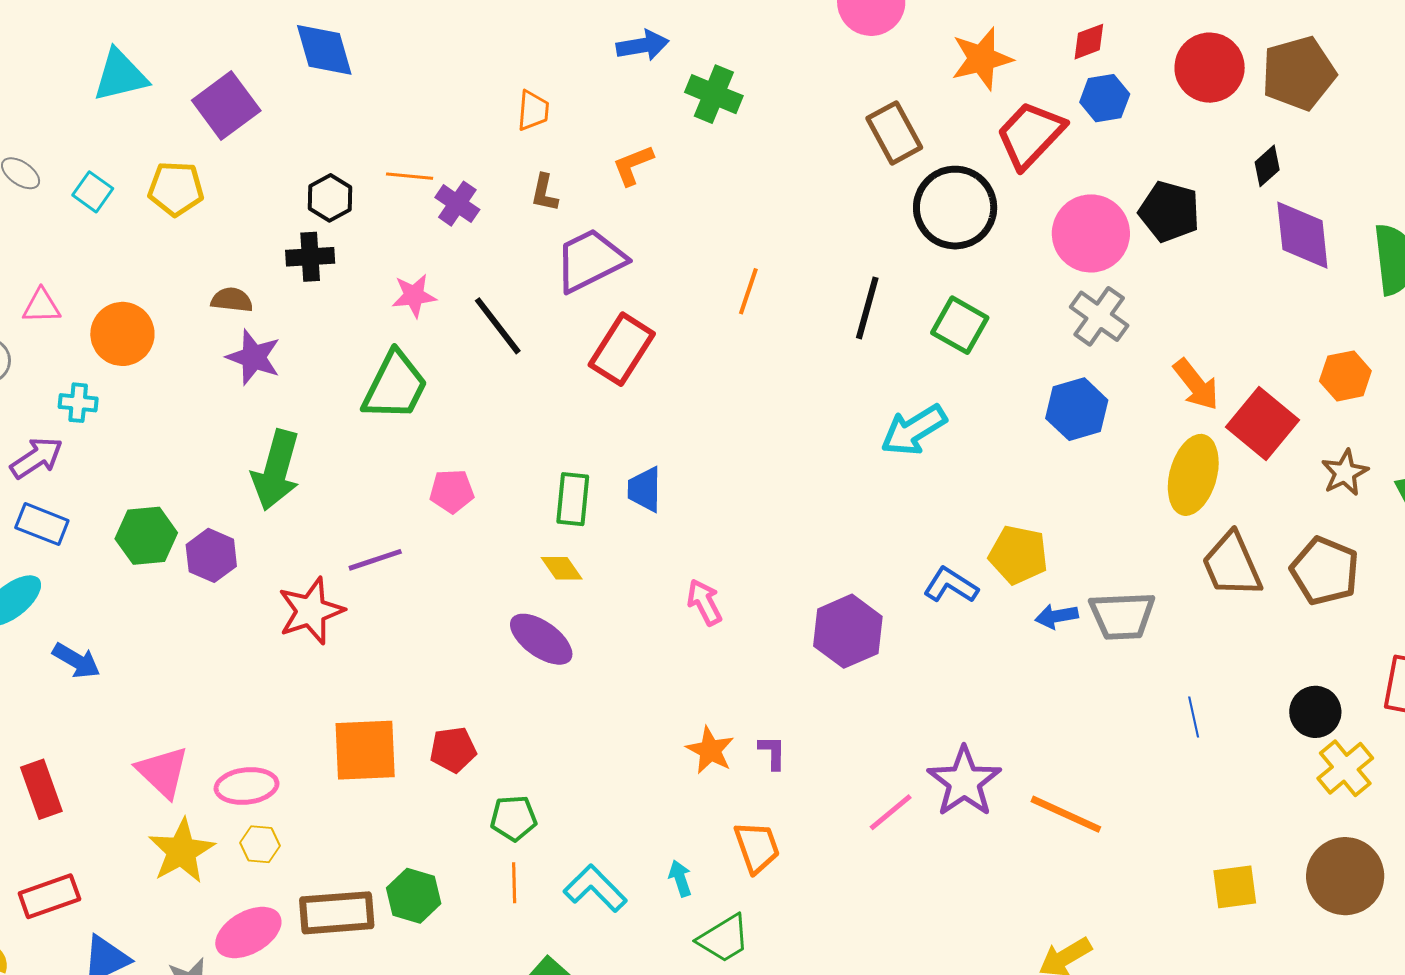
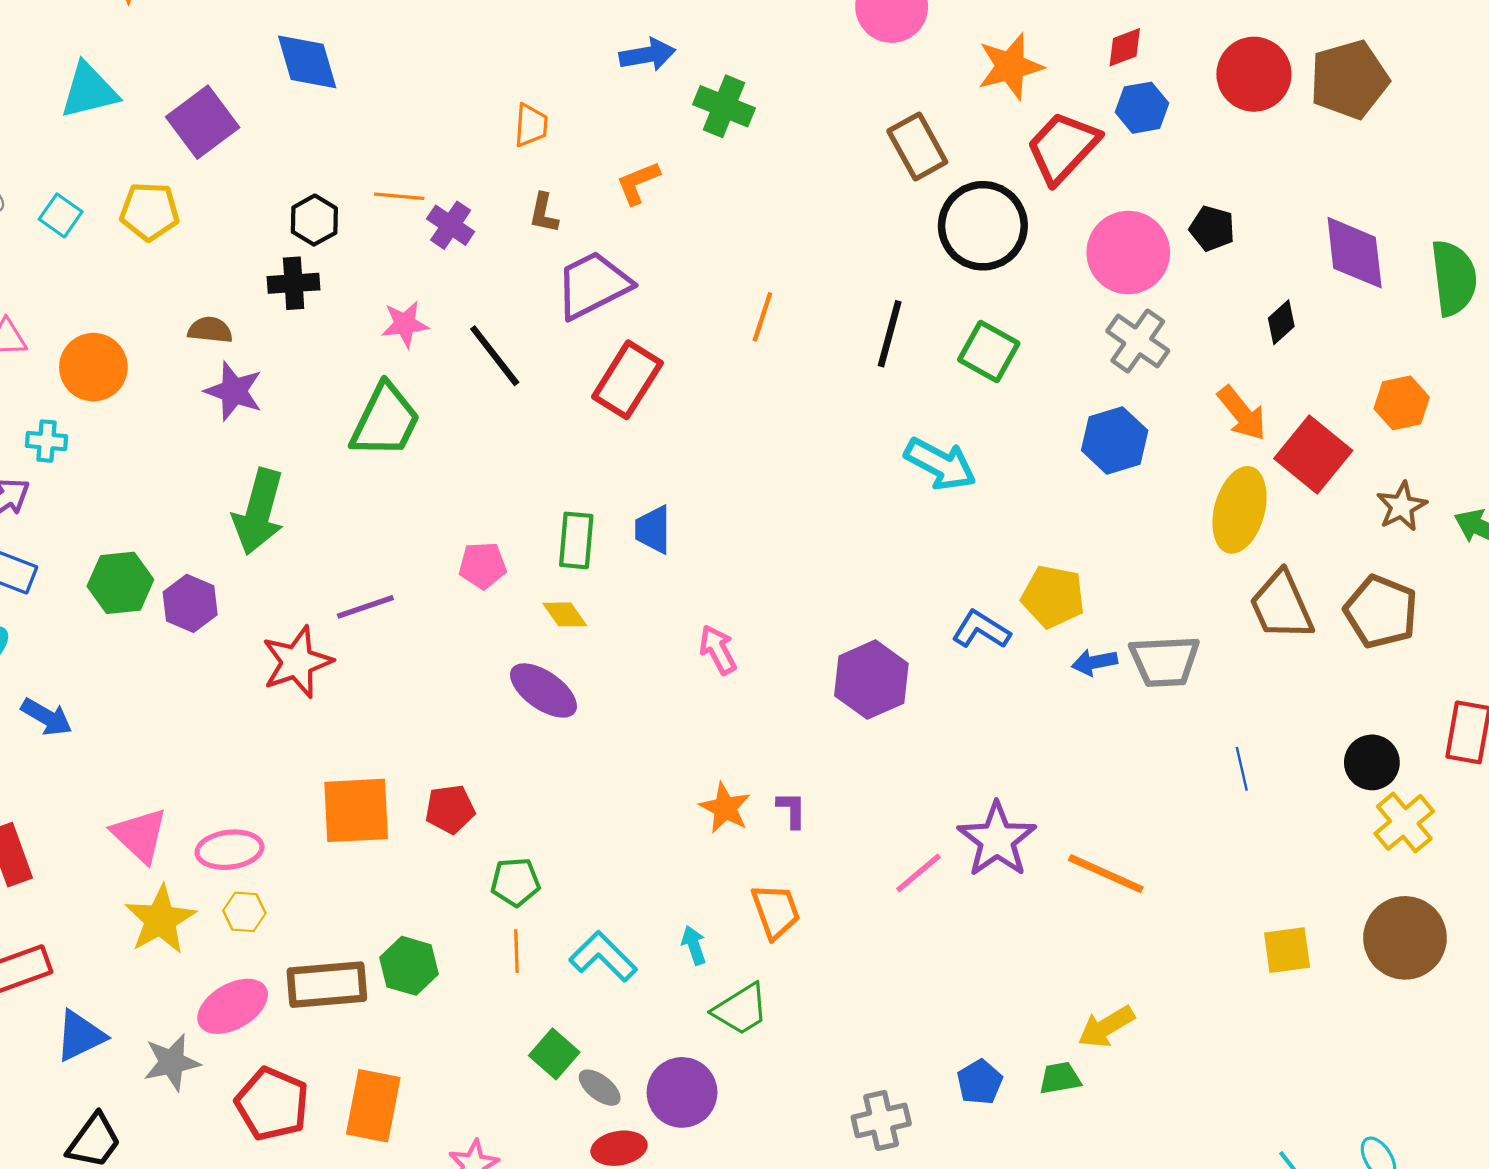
black diamond: (1267, 166) -> (1281, 322), moved
black pentagon: (1169, 212) -> (1212, 228), size x0.7
cyan arrow: (914, 430) -> (940, 464), turned -120
pink pentagon: (452, 491) -> (483, 565), moved

